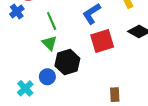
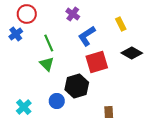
black hexagon: (67, 62) -> (77, 86), moved
blue circle: (47, 77) -> (57, 101), moved

